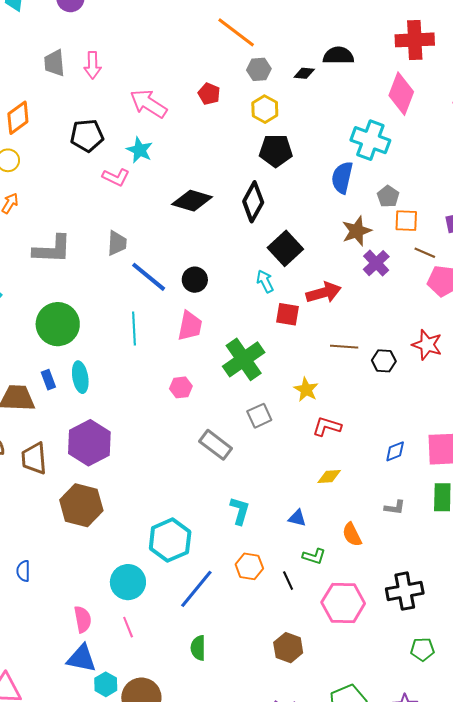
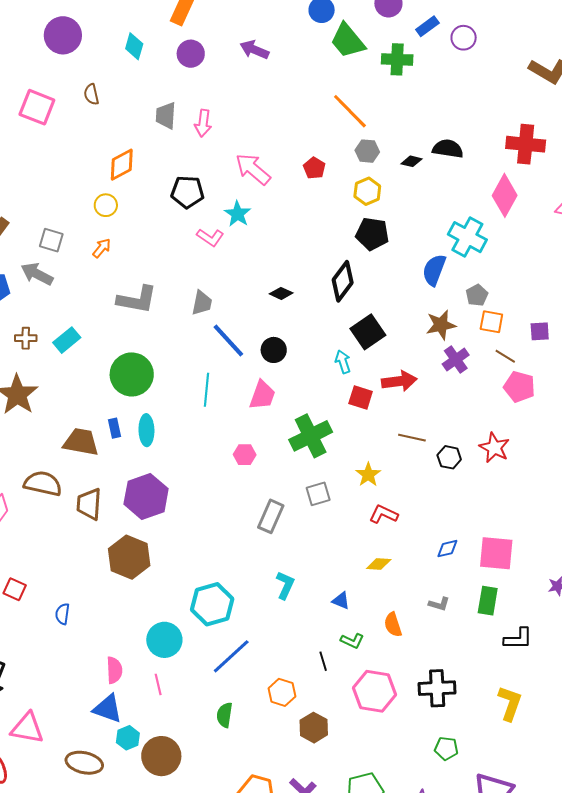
black diamond: (192, 201) -> (281, 293), moved, size x0.6
gray rectangle: (216, 445) -> (271, 516), turned 68
orange hexagon: (249, 566) -> (282, 692), moved

